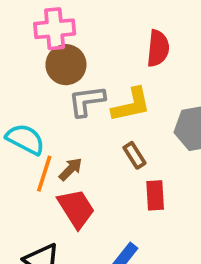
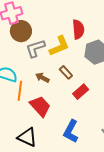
red semicircle: (158, 48) -> (78, 29), moved
brown arrow: (71, 169) -> (42, 78), moved, turned -96
red rectangle: (155, 195) -> (81, 92), turned 63

